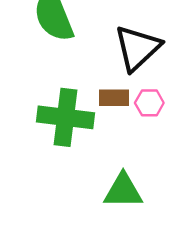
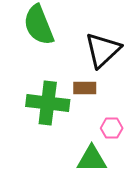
pink hexagon: (149, 103) -> (112, 128), moved

